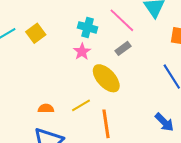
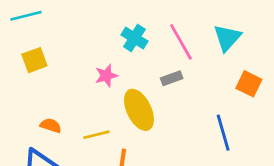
yellow square: (36, 33) -> (34, 60), moved
pink star: (82, 52) -> (106, 76), moved

